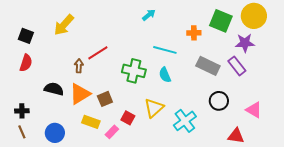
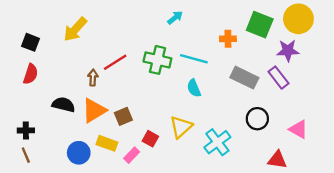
green cross: (134, 71) -> (157, 60), moved
blue circle: (55, 133) -> (79, 153), moved

